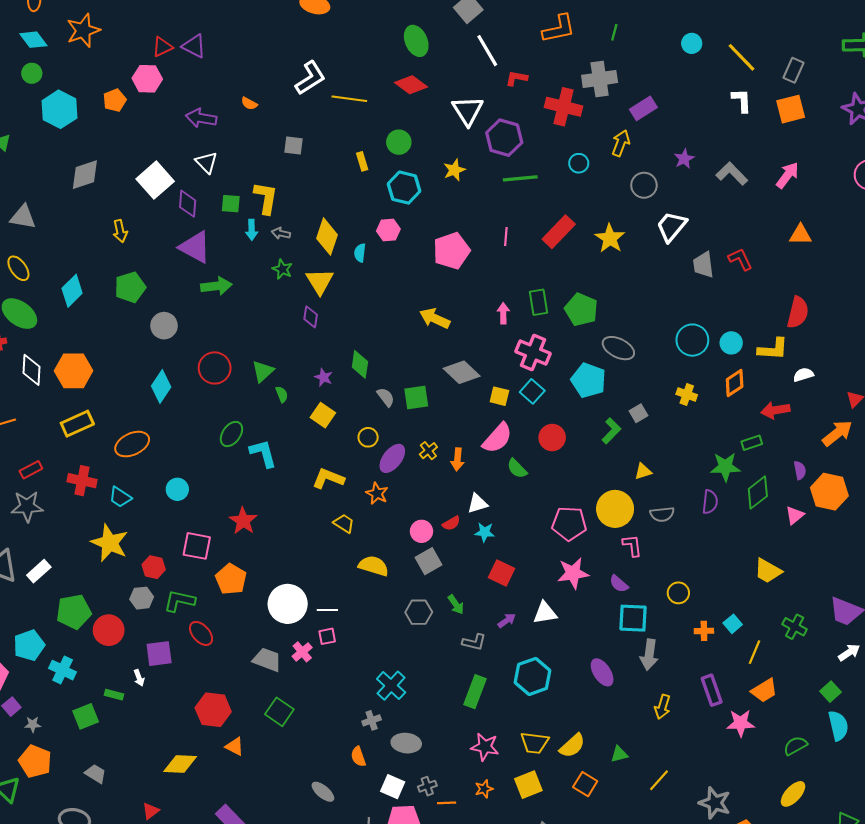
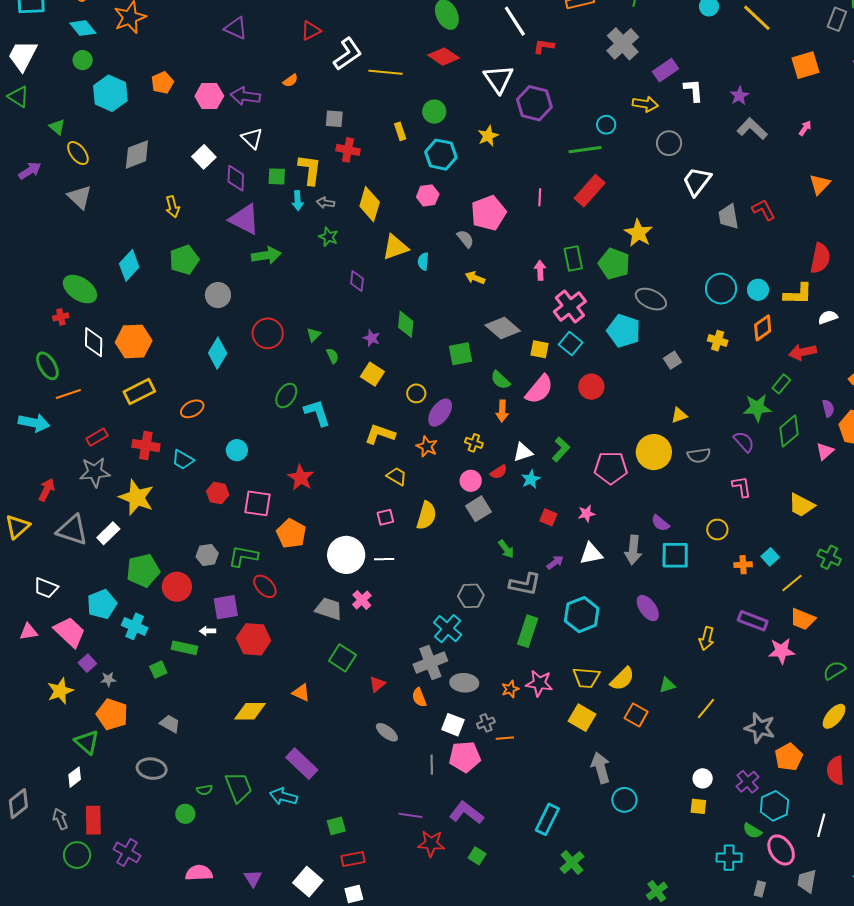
red triangle: (162, 47) -> (311, 31), moved
gray rectangle: (793, 70) -> (837, 19), moved
pink hexagon: (147, 79) -> (209, 96), moved
gray cross: (600, 79) -> (623, 44), turned -32
white L-shape: (742, 100) -> (693, 90), moved
orange semicircle: (249, 103) -> (290, 81), turned -63
red cross: (564, 107) -> (348, 150), moved, size x0.7
yellow arrow: (621, 143) -> (645, 104), turned 80
purple star: (684, 159) -> (739, 96), moved
pink arrow: (787, 175) -> (805, 128), size x0.6
green line: (520, 178) -> (585, 150), moved
white square: (155, 180) -> (204, 157), size x0.7
gray triangle: (23, 217) -> (80, 197), turned 36
orange triangle: (800, 235) -> (820, 184), turned -45
yellow star: (610, 238) -> (638, 233), moved
cyan semicircle: (360, 253) -> (423, 261), moved
yellow ellipse: (18, 268) -> (78, 153), moved
yellow triangle: (320, 281) -> (395, 247), moved, turned 44
yellow arrow: (435, 318) -> (475, 278), size x0.7
pink cross: (533, 353) -> (570, 306), turned 32
green triangle: (263, 371) -> (314, 335), size x0.7
gray semicircle: (386, 397) -> (465, 239), moved
green L-shape: (611, 431) -> (561, 449), moved
green rectangle: (752, 443) -> (781, 384), turned -30
orange ellipse: (132, 444) -> (192, 409), size x0.7
yellow cross: (428, 451) -> (474, 443), moved, turned -30
green semicircle: (517, 469) -> (500, 380), moved
purple semicircle: (710, 502) -> (744, 442), turned -45
cyan star: (485, 532) -> (531, 479), turned -30
yellow star: (110, 543) -> (137, 497), moved
pink L-shape: (632, 545) -> (742, 487), moved
yellow semicircle: (374, 566) -> (426, 515), turned 92
red hexagon: (154, 567) -> (218, 493), moved
red square: (502, 573) -> (548, 517), size x0.7
pink star: (573, 573) -> (586, 514), moved, size x0.6
gray hexagon: (419, 612) -> (471, 596), moved
pink square: (327, 636) -> (385, 517), moved
gray L-shape: (474, 642) -> (525, 584), size x1.4
yellow line: (754, 652) -> (792, 583), turned 30
gray arrow: (649, 655) -> (633, 550), moved
white arrow: (139, 678) -> (208, 631), turned 112
purple rectangle: (712, 690) -> (753, 621), turned -48
orange trapezoid: (764, 691) -> (803, 619), turned 56
green rectangle: (114, 695) -> (184, 648), size x1.4
red hexagon: (213, 710) -> (254, 639), moved
green square: (86, 716) -> (158, 670), size x0.7
gray cross: (372, 720) -> (430, 663), size x1.8
yellow square: (528, 785) -> (582, 718), turned -36
orange star: (484, 789) -> (510, 689), moved
red triangle: (151, 811) -> (377, 684), moved

